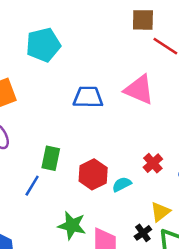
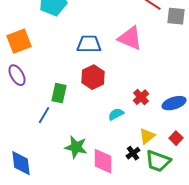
red hexagon: (93, 174) -> (93, 77), moved

